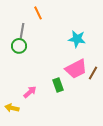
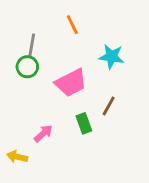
orange line: (38, 13) -> (72, 25), moved
pink trapezoid: (76, 69) -> (71, 83), moved
brown line: (93, 73) -> (109, 106), moved

